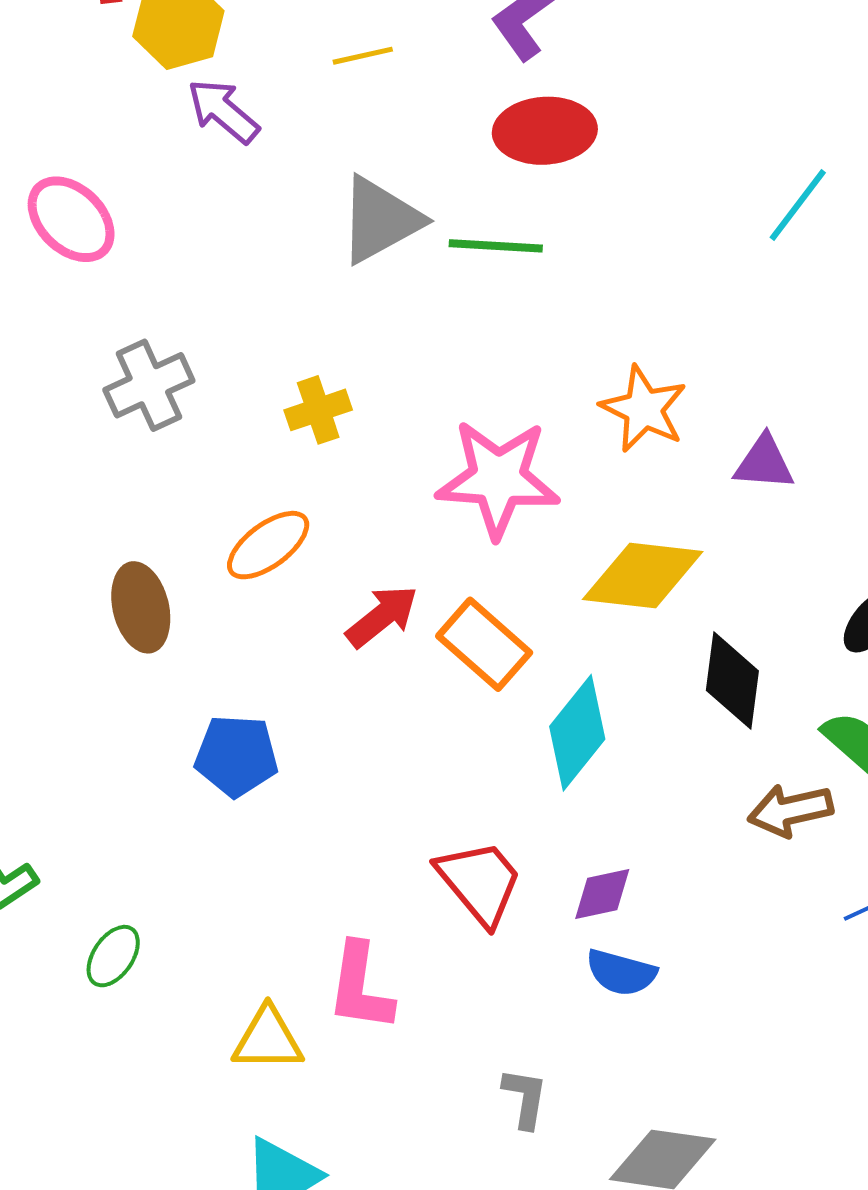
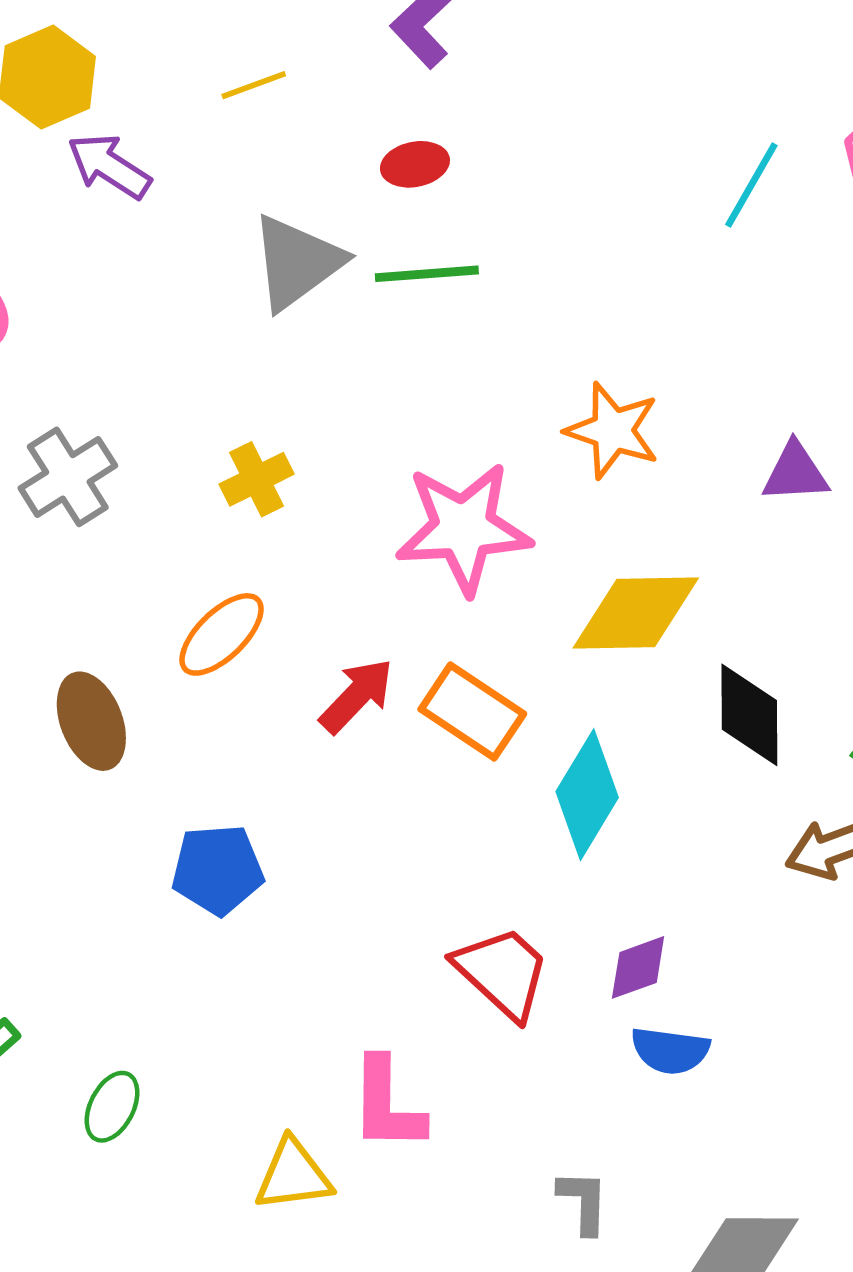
red ellipse: (545, 131) -> (415, 164), moved, size x0.6
purple triangle: (764, 463) -> (795, 473), moved

